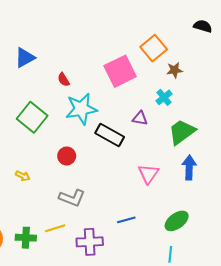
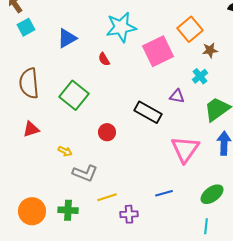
cyan star: (81, 109) -> (121, 27), moved
pink triangle: (148, 174) -> (185, 149), size x1.4
gray L-shape: (72, 198) -> (85, 173), moved
yellow line: (55, 228) -> (107, 197), moved
purple cross: (90, 242) -> (129, 214), size x0.7

